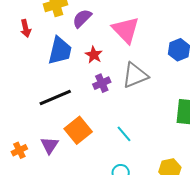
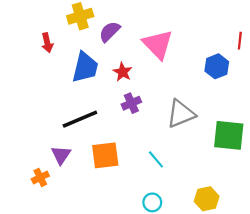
gray triangle: (135, 75) -> (181, 114), moved
orange square: (78, 130) -> (105, 155), turned 32
purple triangle: (50, 145) -> (61, 155), moved

